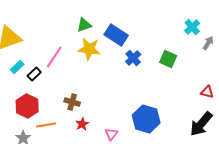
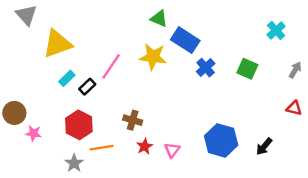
green triangle: (84, 25) -> (159, 19), moved, turned 42
gray arrow: (208, 43) -> (295, 70), moved
black arrow: (201, 124) -> (264, 146), moved, size x0.6
pink triangle: (111, 134) -> (172, 150), moved

